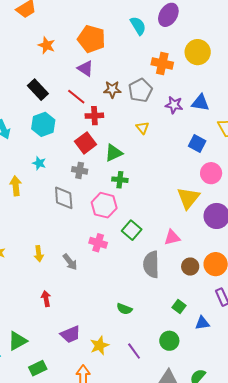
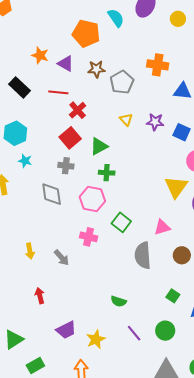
orange pentagon: (91, 39) -> (86, 34), moved
orange star: (47, 45) -> (40, 55), moved
yellow circle: (198, 52) -> (178, 19), moved, size x0.6
orange cross: (162, 63) -> (158, 65), moved
brown star: (112, 89) -> (96, 69), moved
red line: (76, 97) -> (58, 92), turned -30
purple star: (174, 105) -> (155, 122), moved
red cross: (94, 116) -> (78, 110), turned -36
cyan hexagon: (43, 124) -> (15, 133), moved
purple line: (134, 351) -> (134, 333), moved

